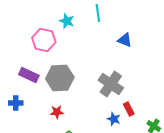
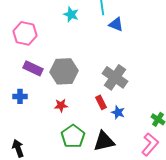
pink hexagon: (44, 40) -> (25, 33), moved
blue triangle: (125, 40) -> (116, 24), moved
red rectangle: (129, 109) -> (101, 102), moved

